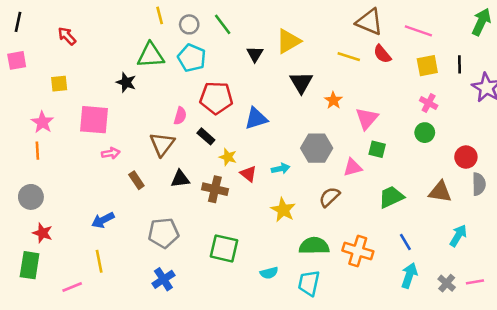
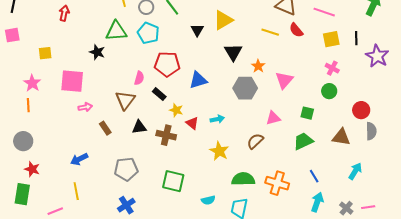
red arrow: (67, 36) -> (64, 13), moved, turned 56
gray hexagon: (317, 148) -> (245, 88), moved
green square: (377, 149) -> (307, 113), moved

